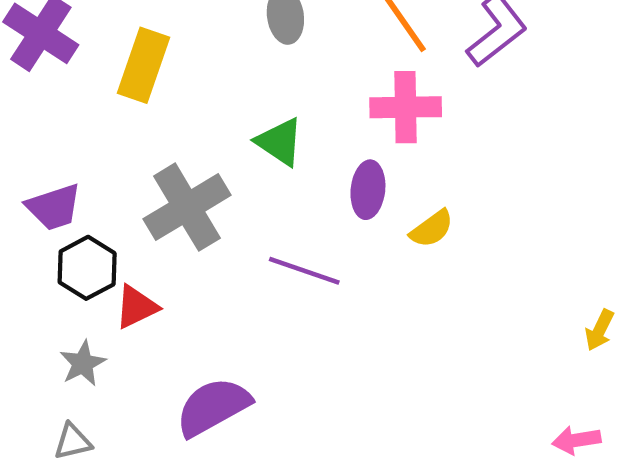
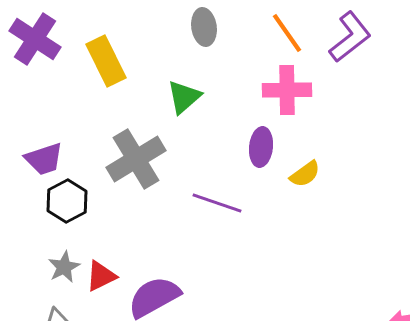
yellow rectangle: (144, 65) -> (106, 61), turned -45
green triangle: (280, 142) -> (184, 97), moved, turned 45
red triangle: (136, 307) -> (101, 276), moved

